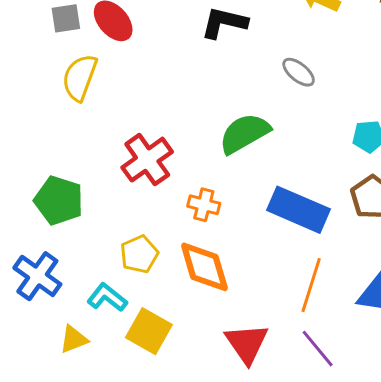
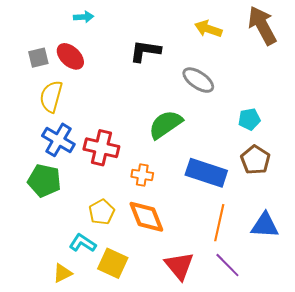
gray ellipse: (299, 72) -> (198, 80), size x1.4
red cross: (147, 160) -> (101, 148), turned -36
blue cross: (37, 276) -> (58, 140), moved

